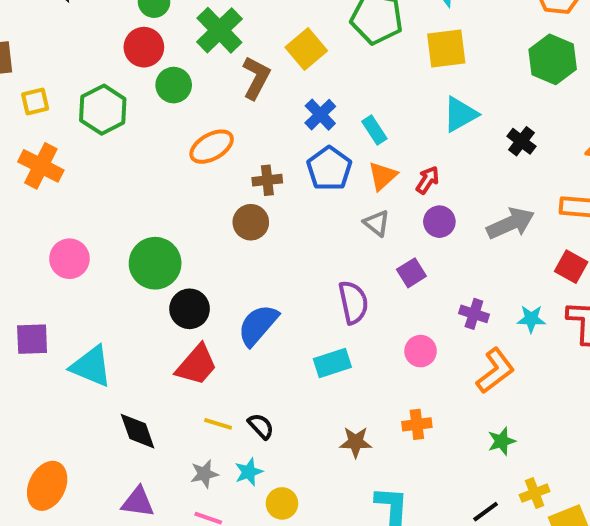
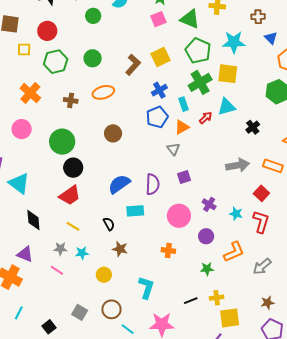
green cross: (219, 30) -> (200, 82), moved
red circle: (144, 47) -> (47, 31), moved
orange cross: (41, 166) -> (30, 93), moved
brown cross: (267, 180) -> (71, 100), moved
red arrow: (428, 180) -> (206, 118), moved
purple circle: (439, 222) -> (206, 236), moved
blue semicircle: (258, 325) -> (119, 184), moved
pink circle: (421, 351) -> (179, 216), size x1.5
orange L-shape: (495, 371) -> (234, 252), moved
black semicircle: (261, 426) -> (109, 224), moved
brown star: (356, 442) -> (120, 249), moved
yellow circle: (282, 503) -> (104, 275), moved

